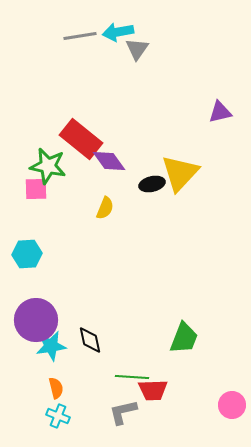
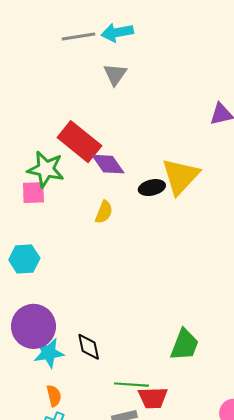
gray triangle: (137, 49) -> (115, 74), moved

